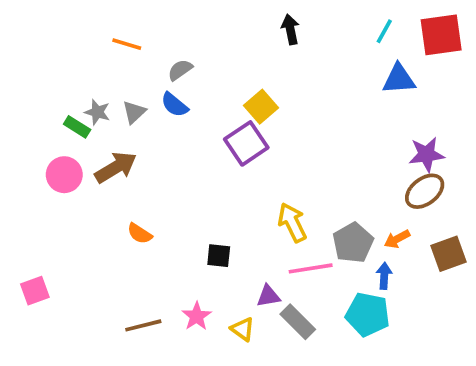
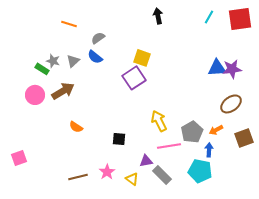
blue triangle: (399, 79) -> (217, 68), moved
yellow square: (261, 107) -> (142, 58), turned -30
purple star: (426, 154) -> (232, 69), moved

